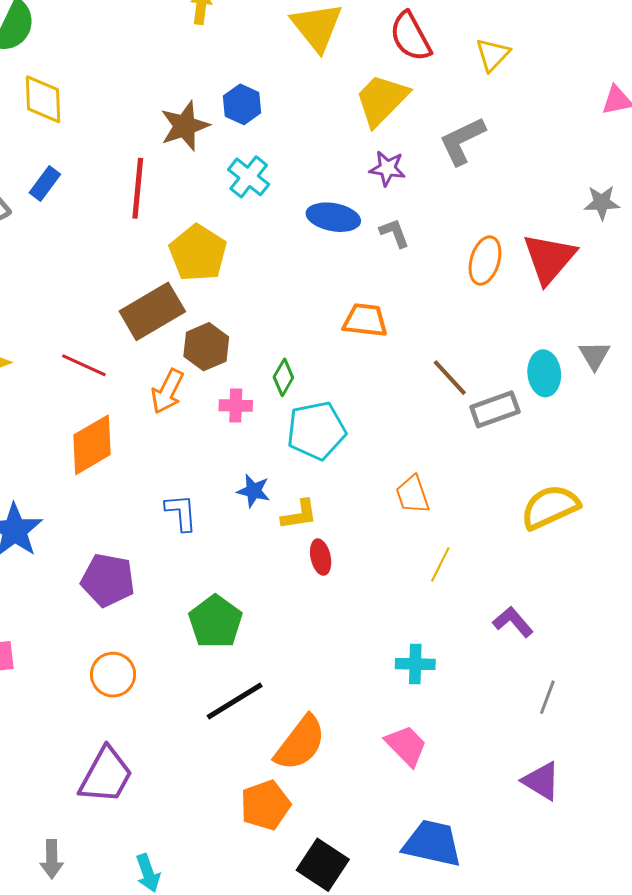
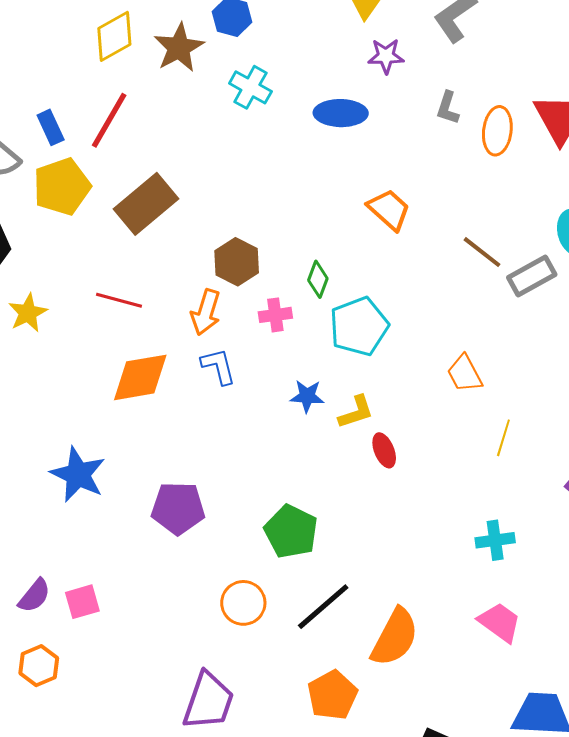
yellow diamond: (43, 99) -> (114, 36), moved, turned 72
blue rectangle: (45, 183) -> (51, 127), turned -52
red line: (138, 188) -> (109, 120), moved, turned 34
gray L-shape: (395, 233) -> (448, 108), moved, turned -132
yellow pentagon: (198, 253) -> (62, 187), moved, turned 30
brown rectangle: (152, 311) -> (146, 204), moved
orange trapezoid: (365, 320) -> (389, 210), turned 45
orange diamond: (92, 445) -> (140, 377), turned 30
blue L-shape: (181, 512) -> (218, 366), moved
orange circle: (113, 675) -> (243, 603), moved
orange pentagon: (265, 805) -> (332, 695), moved

